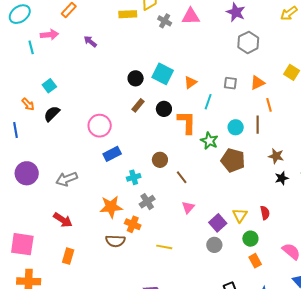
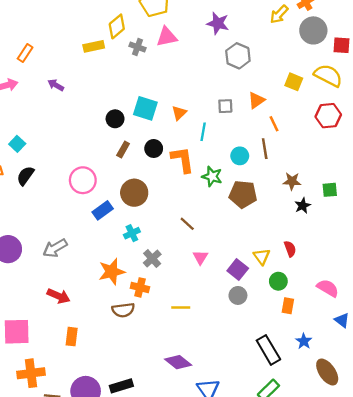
brown circle: (160, 160) -> (134, 193), moved, size x1.5
orange rectangle: (255, 261) -> (288, 306), turned 48

